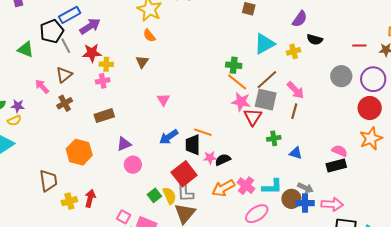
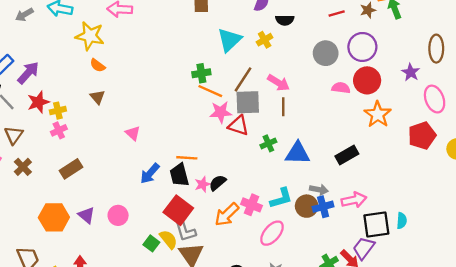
red triangle: (253, 117) -> (238, 126), turned -30
purple triangle: (124, 144) -> (86, 215), moved, turned -42
pink semicircle: (340, 151) -> (341, 88), moved
blue triangle: (296, 153) -> (298, 153), size x1.6

